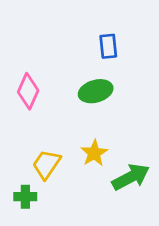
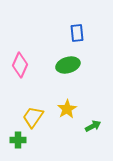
green arrow: (131, 177) -> (93, 126), size x0.6

